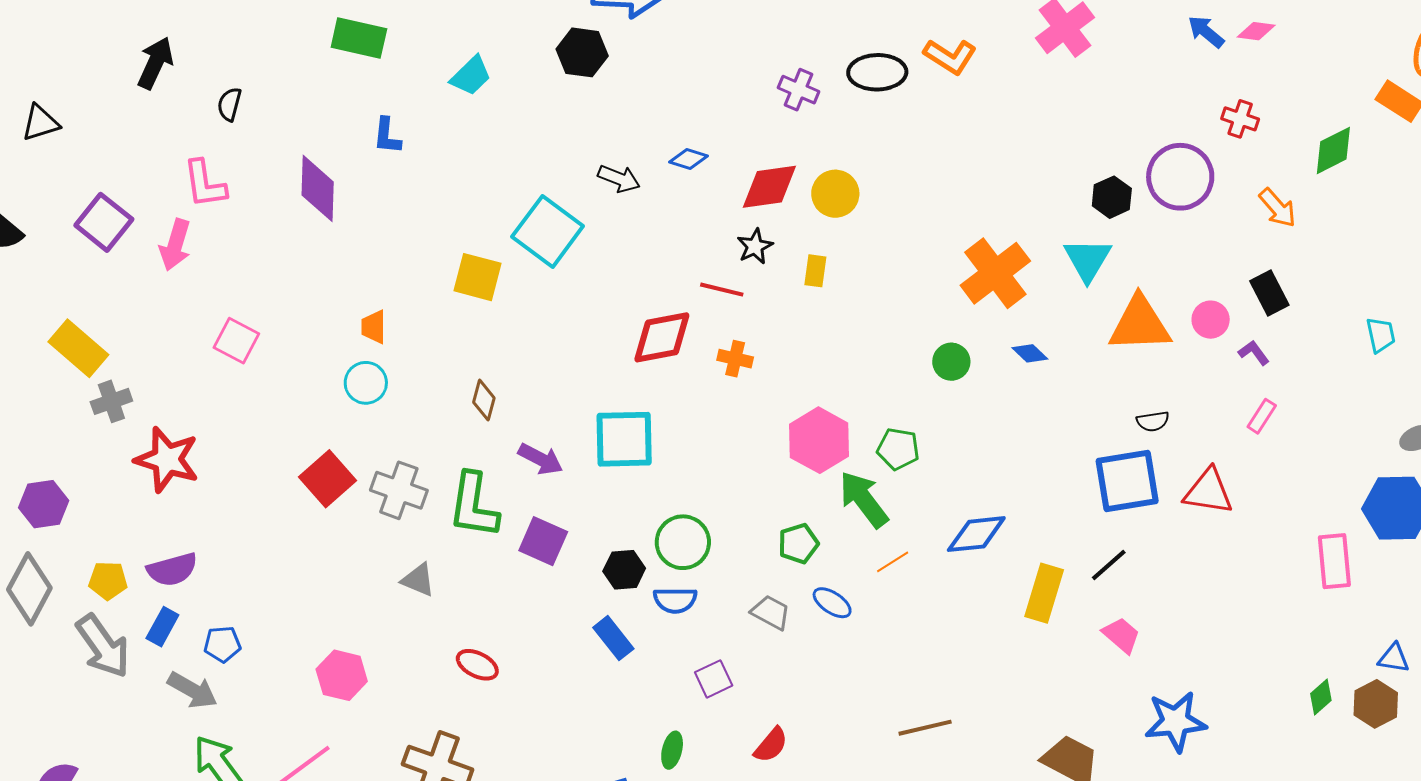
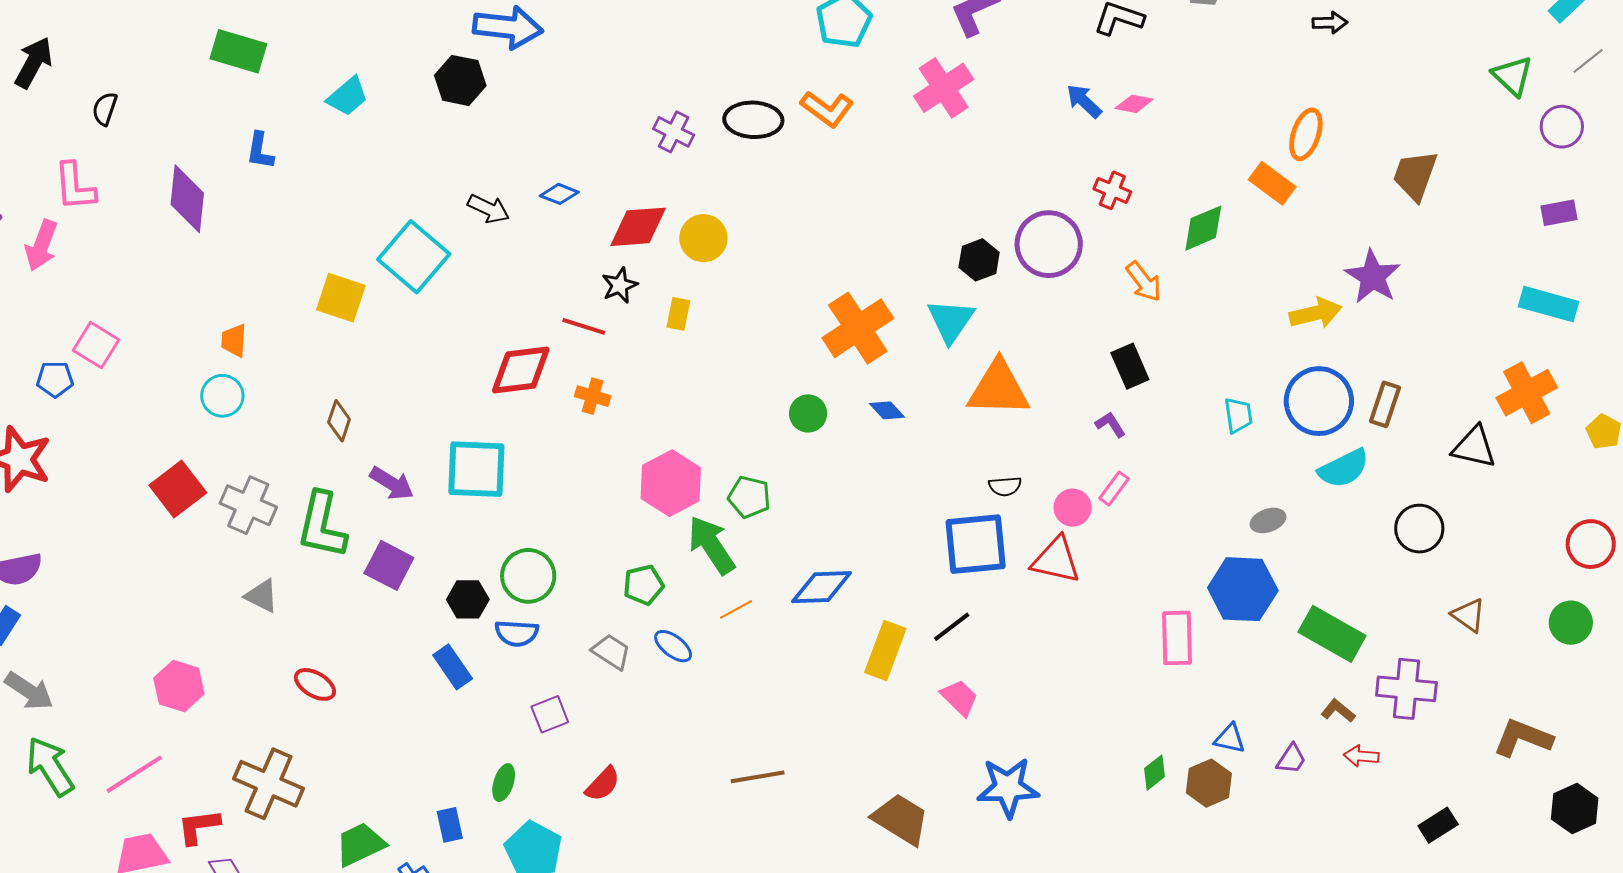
pink circle: (1211, 320) -> (1073, 508), moved
blue pentagon: (222, 644) -> (55, 379), moved

